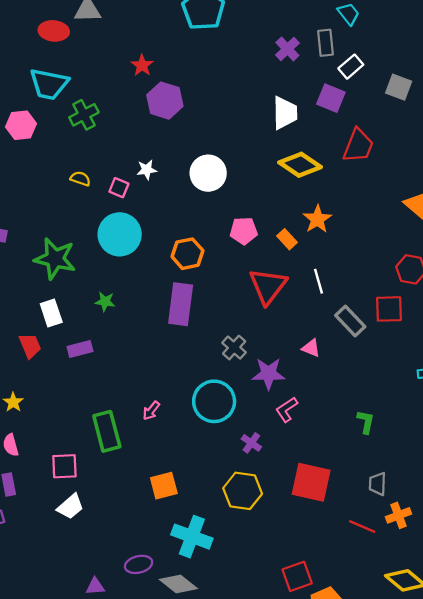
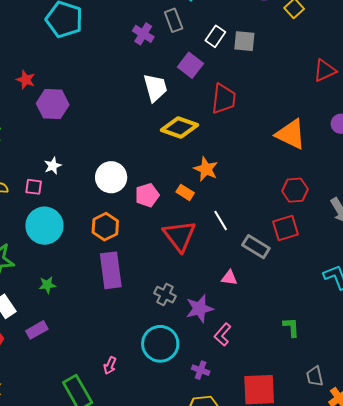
white rectangle: (351, 67) -> (215, 36), moved
purple square: (331, 98) -> (190, 65), turned 30
white circle: (208, 173) -> (111, 177), moved

